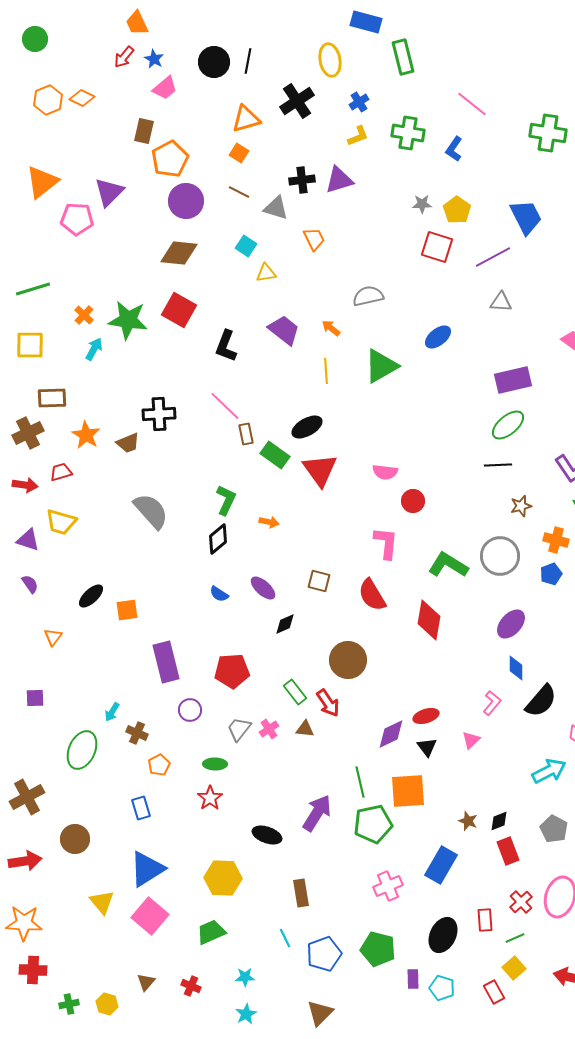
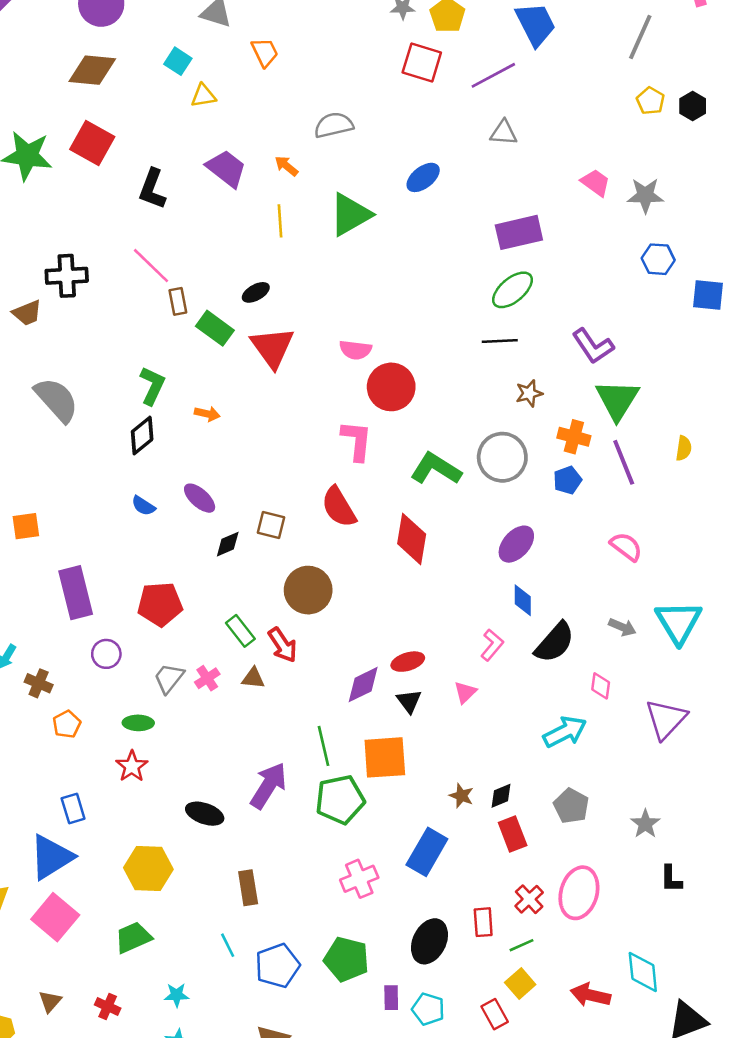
black ellipse: (307, 427) -> (256, 292), size x0.7
red circle: (413, 501) -> (391, 387), size x1.6
brown square: (319, 581) -> (271, 525), moved
blue rectangle: (141, 808) -> (73, 808), moved

